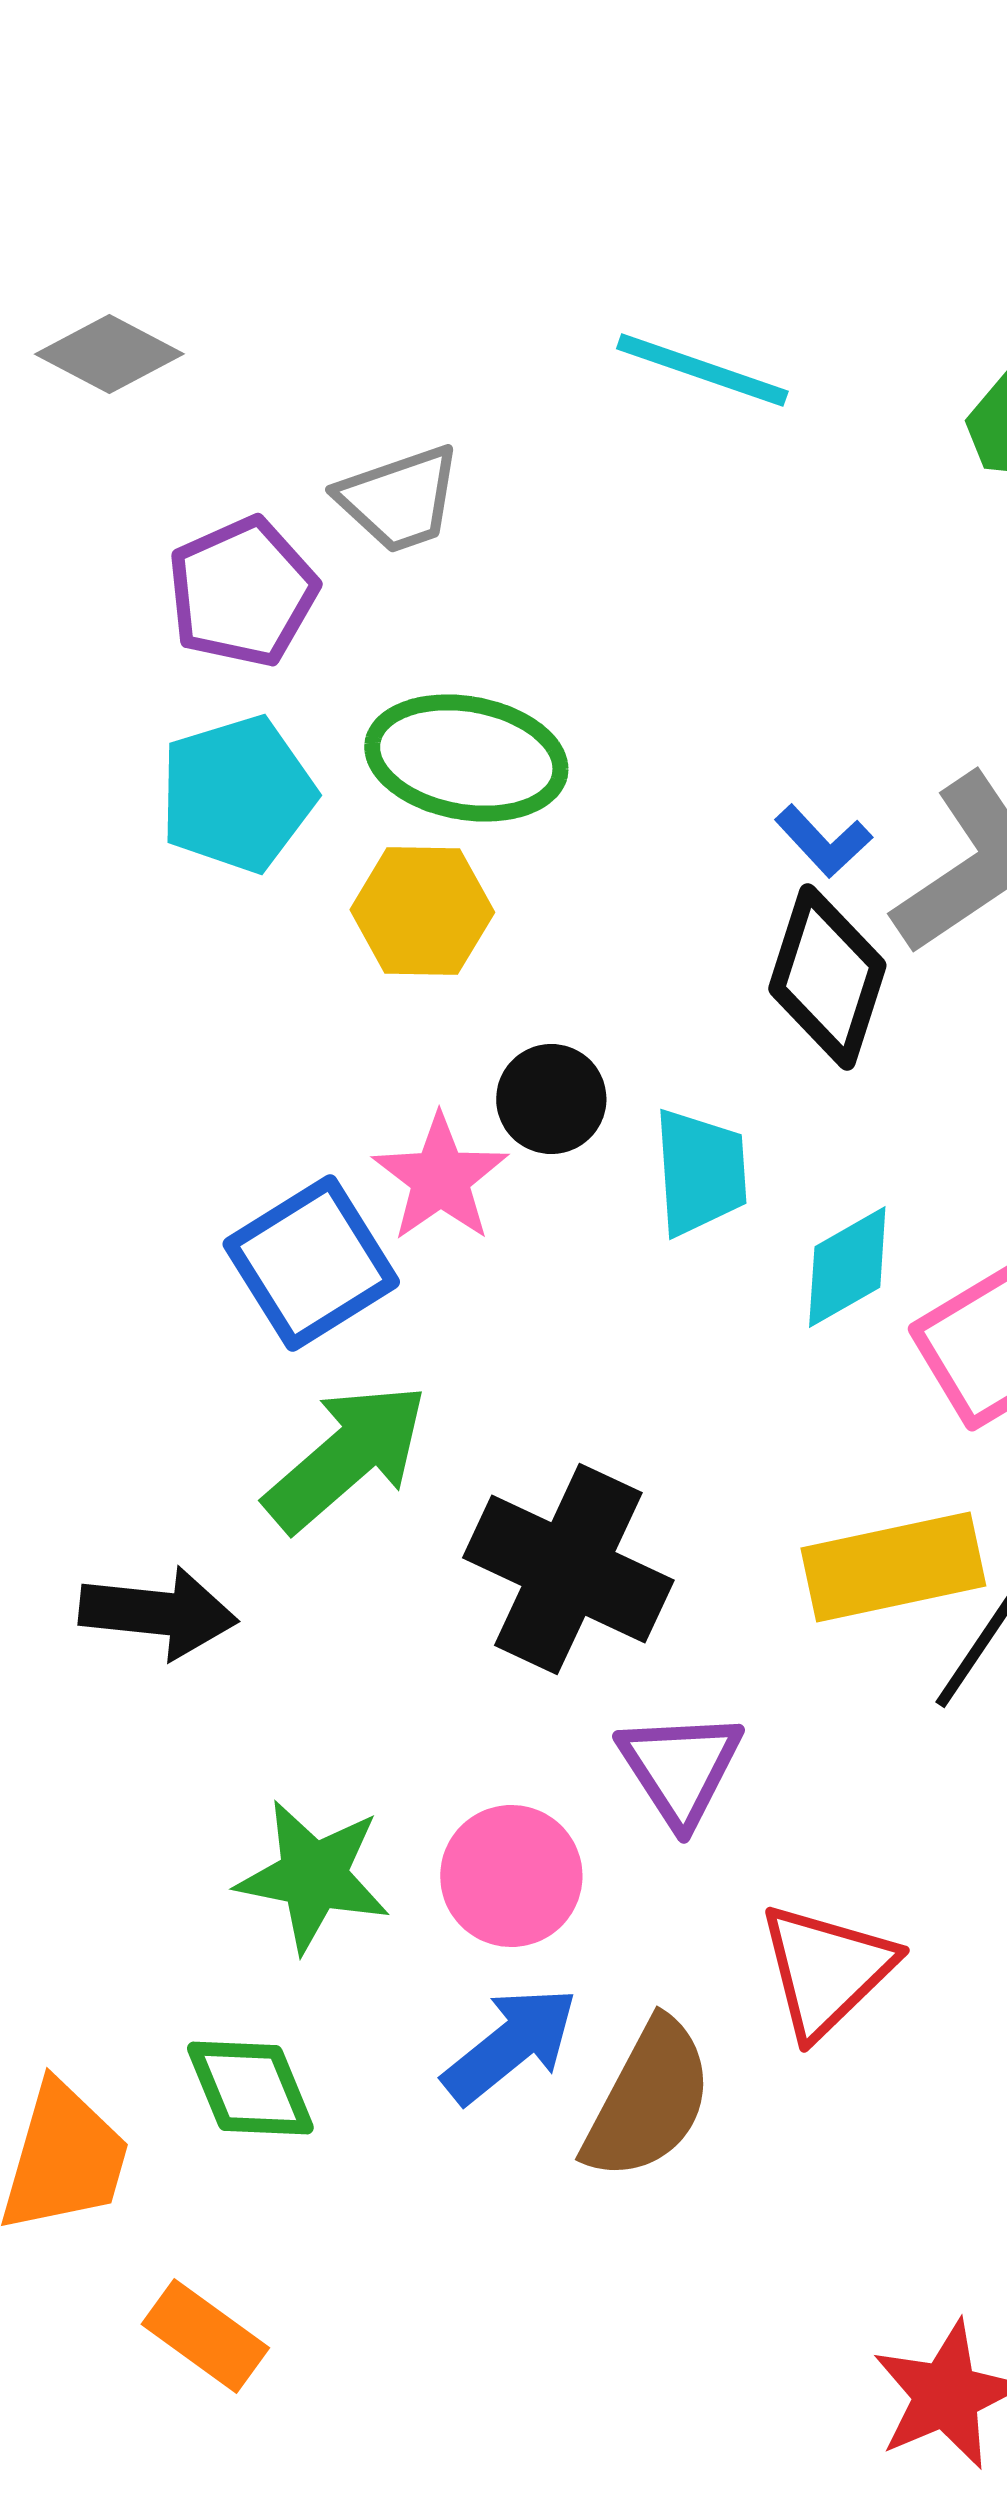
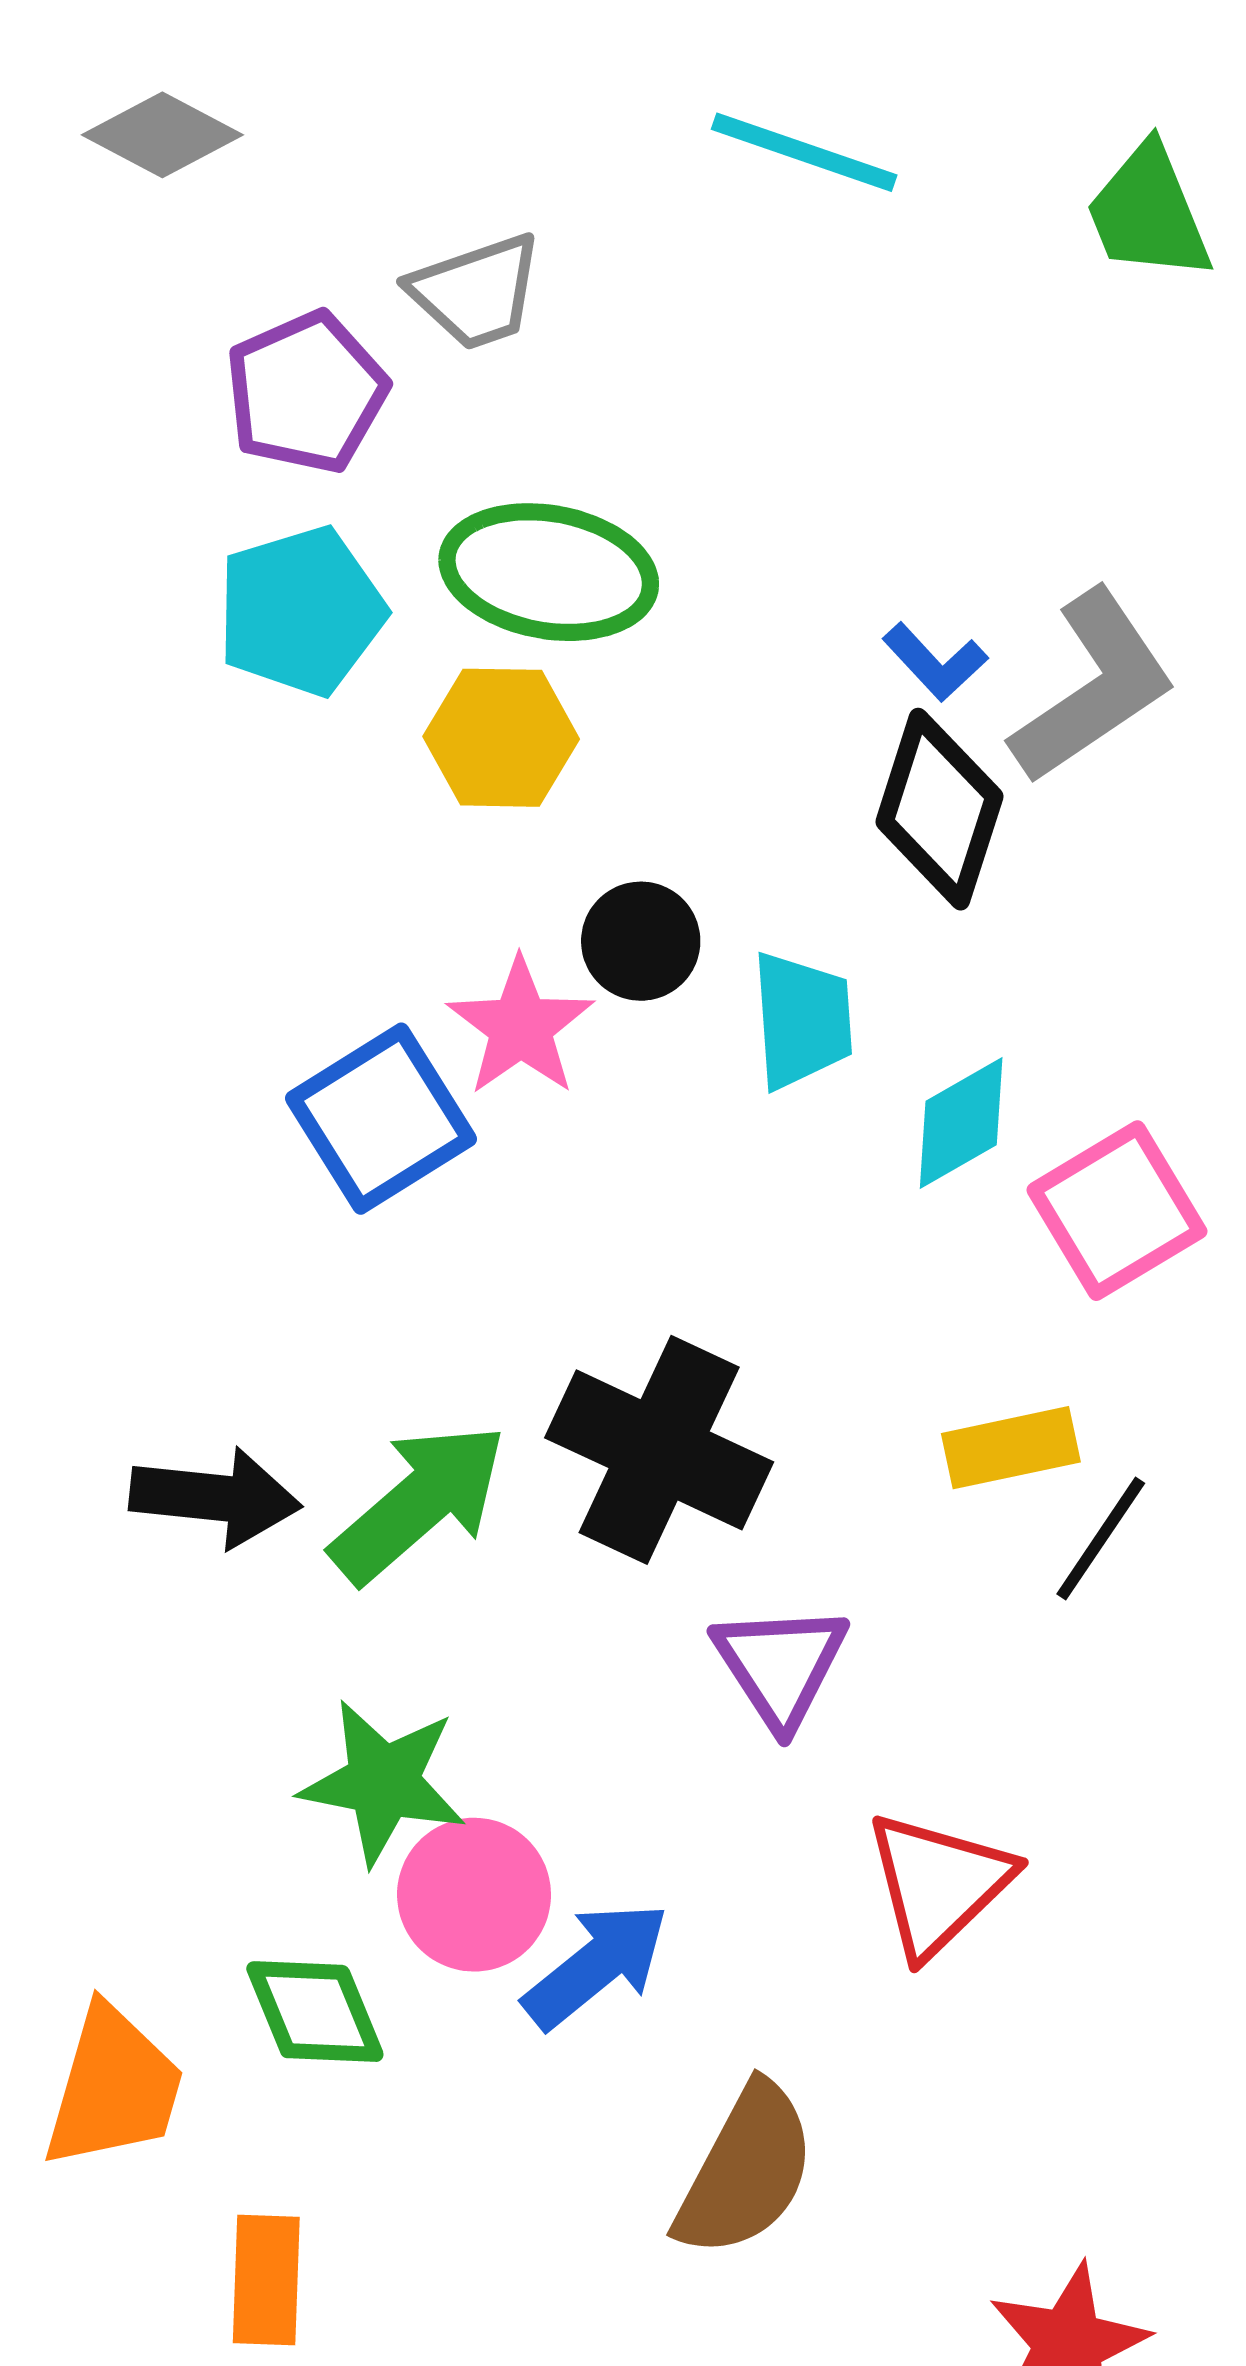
green arrow: (346, 1457) -> (419, 1503), moved
yellow rectangle: (893, 1567) -> (1011, 1448), size x0.7
pink circle: (511, 1876) -> (474, 1895), moved
brown semicircle: (648, 2100) -> (746, 2171), moved
orange rectangle: (205, 2336) -> (266, 2280), turned 56

